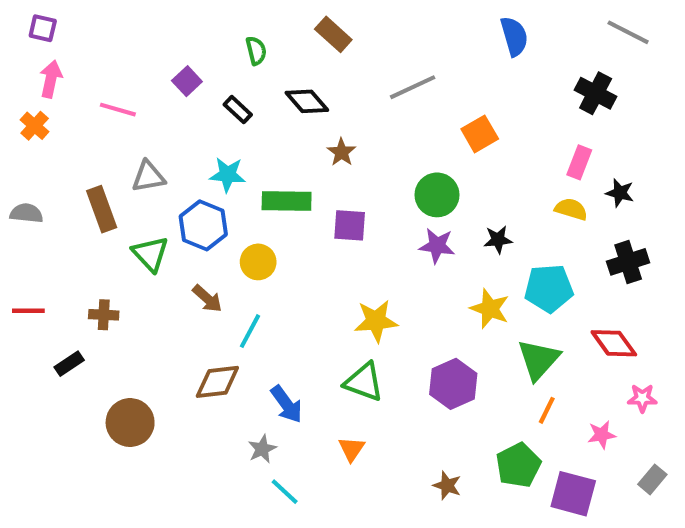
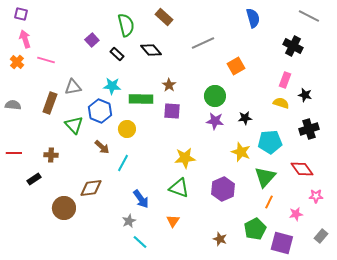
green semicircle: (256, 51) -> (126, 25), size x1.6
pink arrow: (51, 79) -> (25, 39), turned -30
pink line: (118, 110) -> (46, 60), moved
brown star: (341, 152) -> (169, 85), moved
brown rectangle: (102, 209) -> (50, 103), turned 40
brown diamond: (217, 382) -> (91, 188), moved

